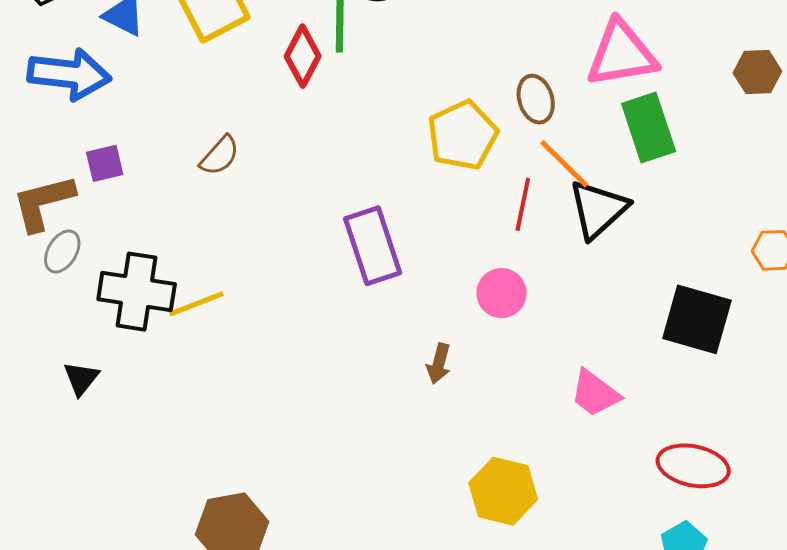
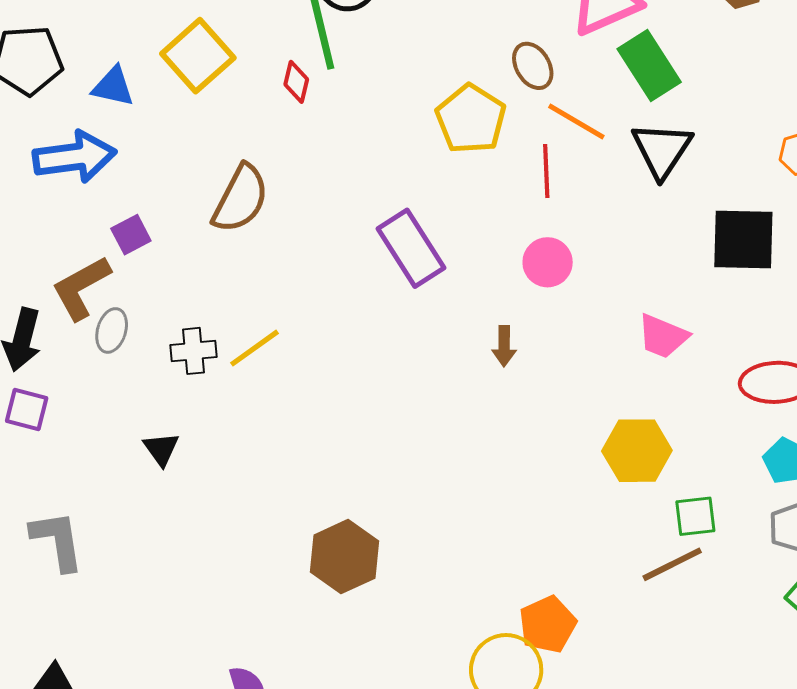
red diamond: (303, 56) -> (296, 82), size x0.7
brown semicircle: (220, 156) -> (240, 199), size x1.6
black triangle: (598, 209) -> (662, 150), moved
black cross: (137, 292) -> (194, 351), size x0.6
yellow hexagon: (503, 491) -> (637, 451), moved

